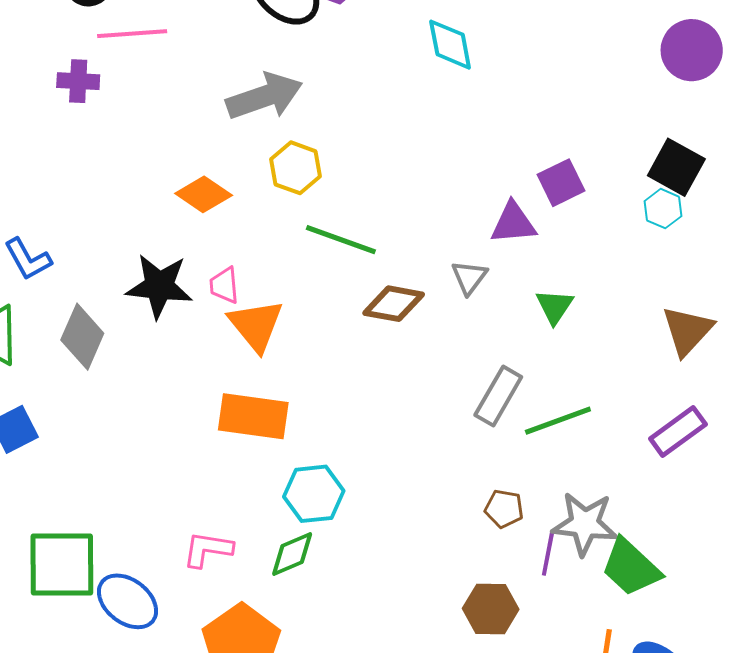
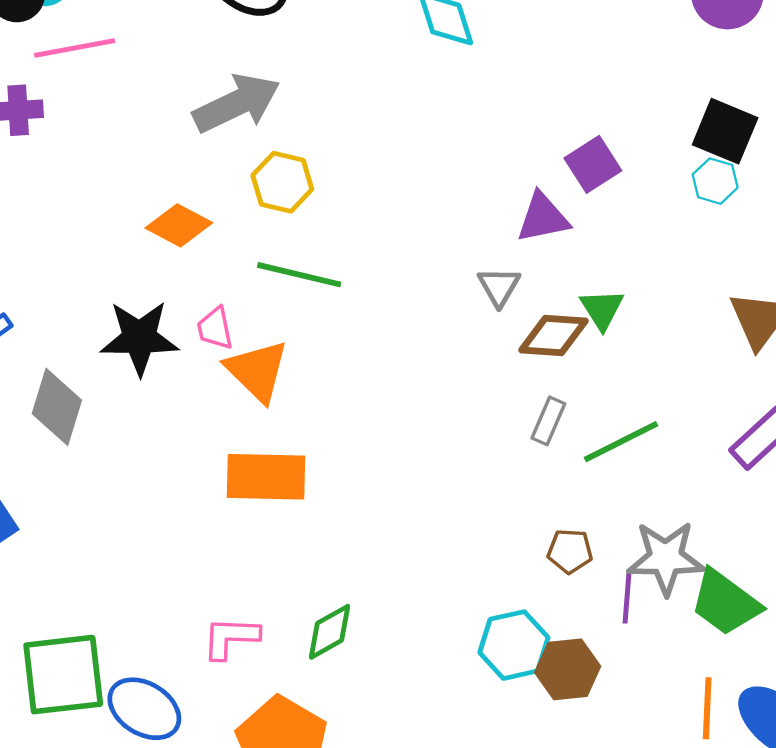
green line: (341, 240) -> (299, 275), moved
brown diamond: (394, 304) -> (553, 336), moved
gray rectangle: (498, 396) -> (548, 421), size x0.7
cyan hexagon: (314, 494) -> (514, 645), moved

